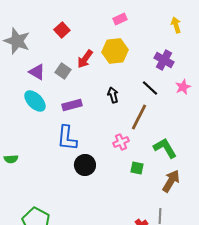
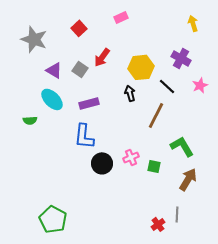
pink rectangle: (120, 19) -> (121, 17), moved
yellow hexagon: (115, 51) -> (141, 67), moved
pink cross: (121, 142) -> (131, 157), moved
green semicircle: (11, 159) -> (30, 120), moved

